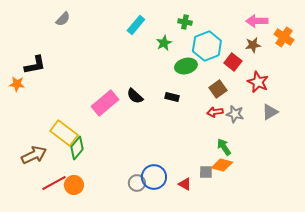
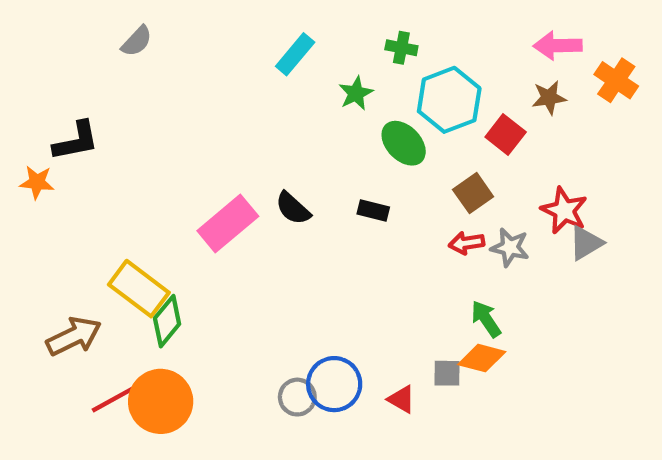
green ellipse: (186, 66) -> (404, 143), turned 60
red star: (258, 82) -> (564, 210), moved
orange circle: (74, 185) -> (161, 401), size x1.5

